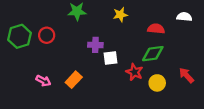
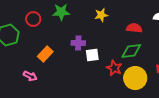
red circle: (47, 35) -> (33, 19), moved
orange rectangle: (74, 80) -> (45, 54), moved
yellow circle: (157, 83) -> (135, 78), size x1.5

